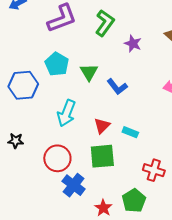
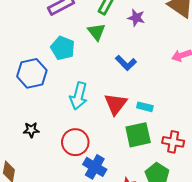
green triangle: (89, 72) -> (97, 32), moved
red triangle: (102, 126) -> (116, 104), size x1.4
green square: (102, 156) -> (138, 135), moved

